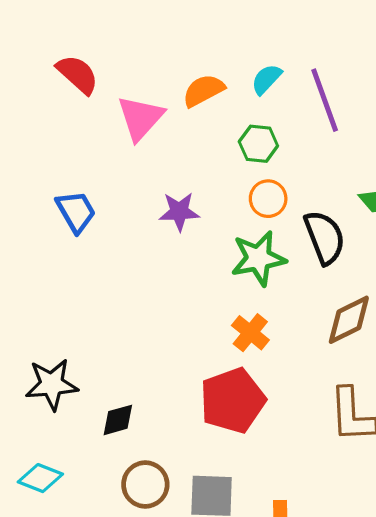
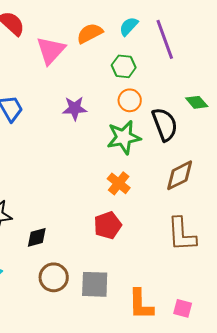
red pentagon: (233, 401) -> (108, 225), size x0.7

